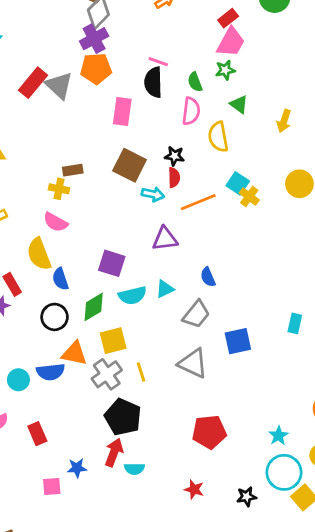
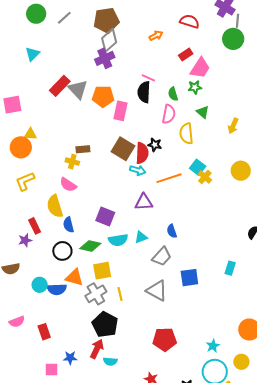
red rectangle: (228, 18) -> (186, 55), moved
orange pentagon: (96, 69) -> (103, 96), moved
red semicircle: (174, 178) -> (142, 153), moved, size x1.5
green diamond: (94, 307) -> (90, 246), turned 40
cyan circle: (18, 380) -> (40, 285), moved

